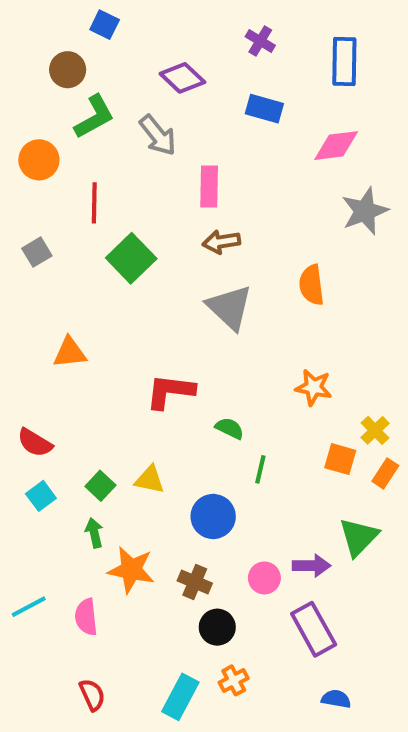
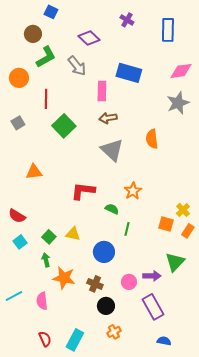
blue rectangle: (264, 109) -> (129, 73), moved, size x1.4
pink diamond: (336, 146) -> (181, 71), moved
orange star: (314, 387) -> (133, 191), moved, turned 30
cyan rectangle: (180, 697) -> (75, 340), moved

